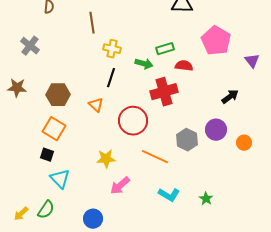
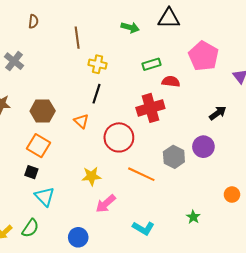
green arrow: (144, 64) -> (130, 28), moved
orange circle: (244, 143) -> (232, 195), moved
cyan L-shape: (169, 195) -> (143, 228), moved

